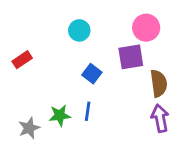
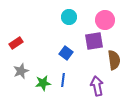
cyan circle: (79, 30) -> (69, 17), moved
purple arrow: (160, 118) -> (97, 86), moved
gray star: (29, 128) -> (21, 71), moved

